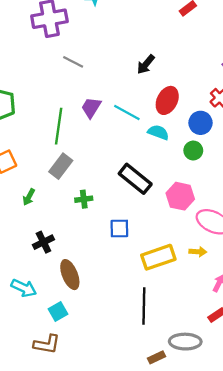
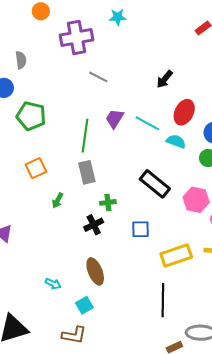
gray rectangle: (61, 166) -> (87, 172), turned -50
black cross: (43, 242) -> (94, 225), moved
cyan arrow: (24, 288) -> (53, 284), size x0.7

